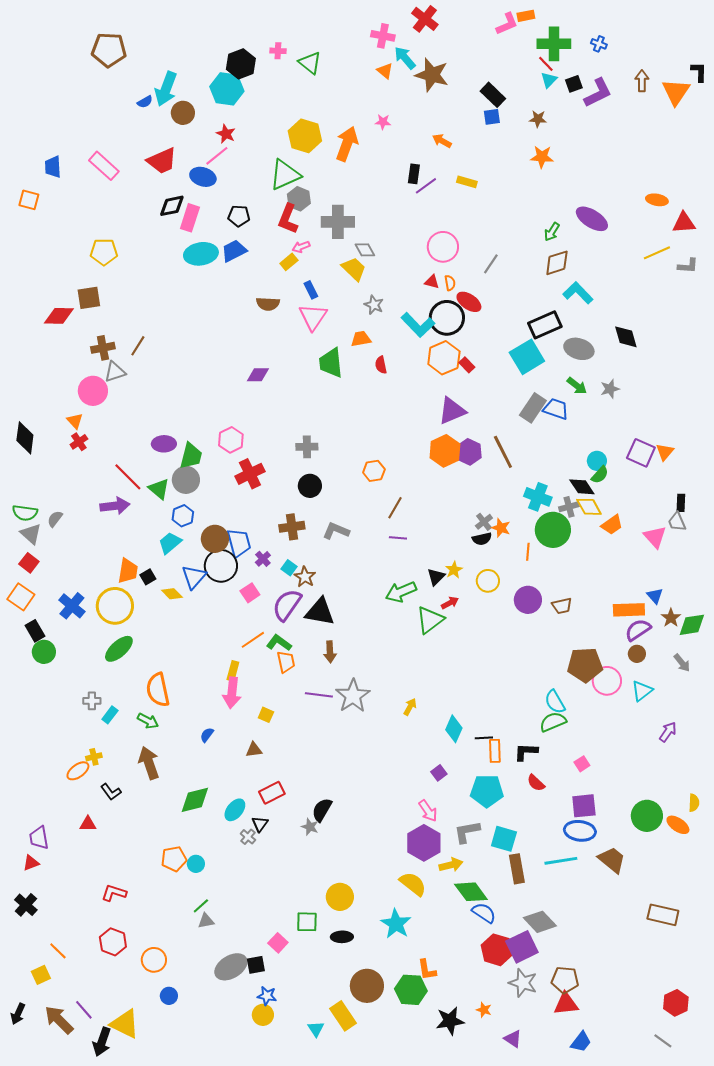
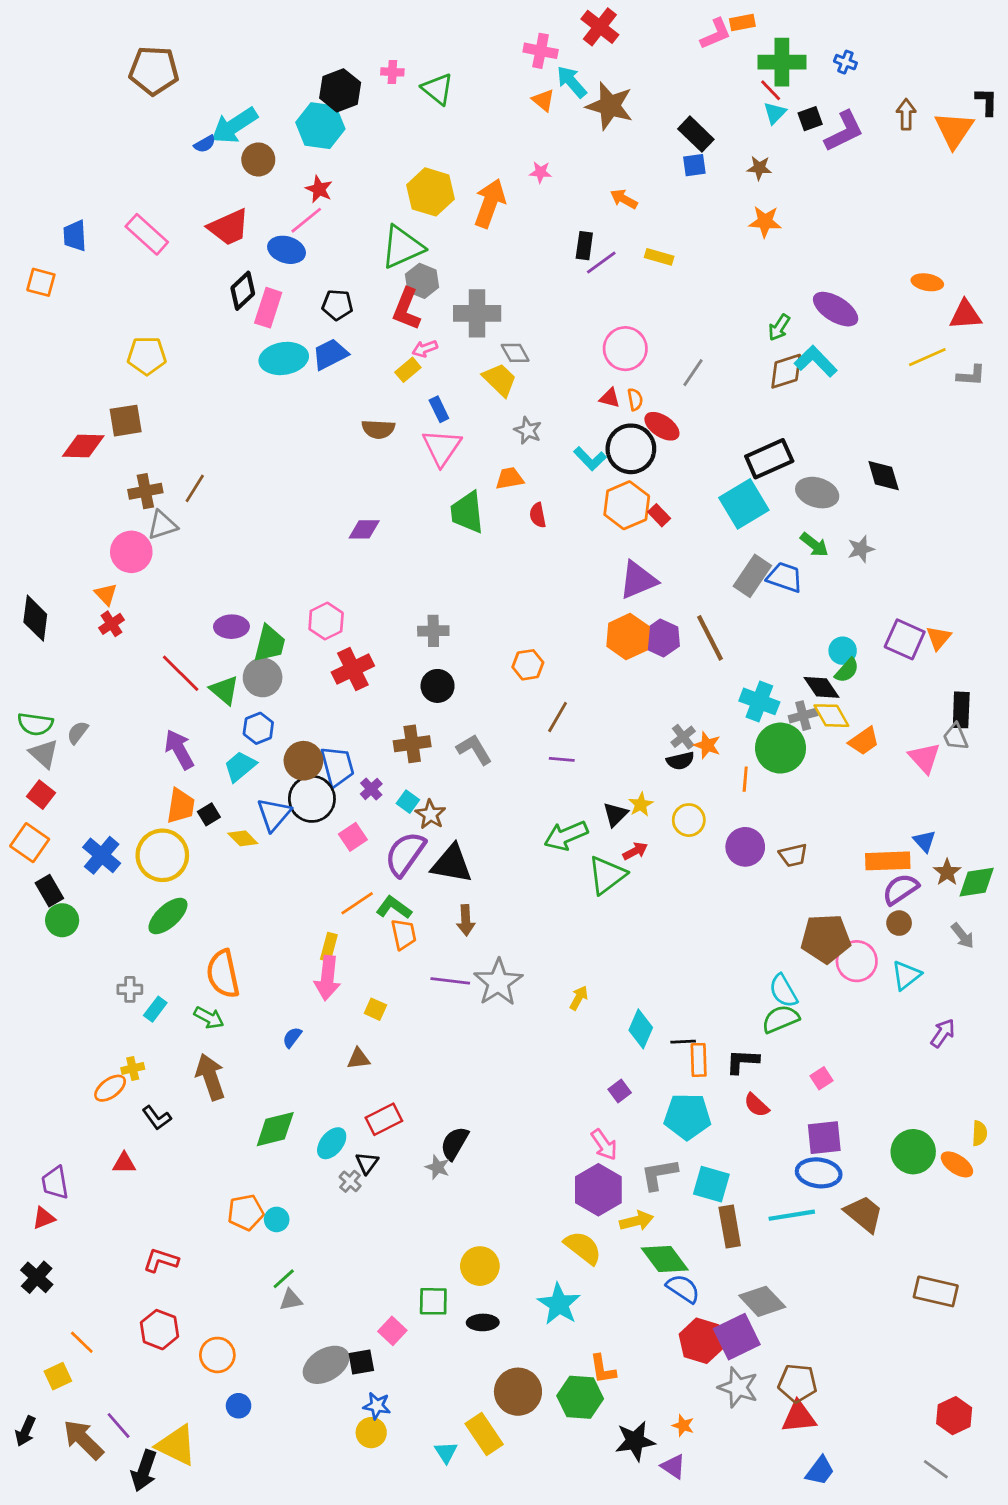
cyan arrow: (166, 89) -> (234, 126), turned 36
black diamond: (172, 206) -> (243, 291), turned -32
cyan L-shape: (578, 293) -> (816, 361), moved
cyan L-shape: (418, 325) -> (590, 459), size x0.7
black rectangle: (681, 503) -> (961, 710), size x1.4
purple arrow: (115, 506) -> (179, 749), moved, turned -112
gray L-shape: (336, 531) -> (474, 749), turned 36
purple triangle: (513, 1039) -> (673, 1466), moved

